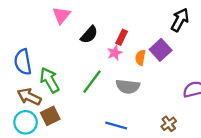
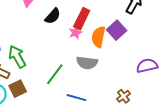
red rectangle: (122, 37) -> (82, 19), size x1.5
orange semicircle: (140, 58) -> (98, 37), size x1.5
green line: (92, 82) -> (55, 74), moved

